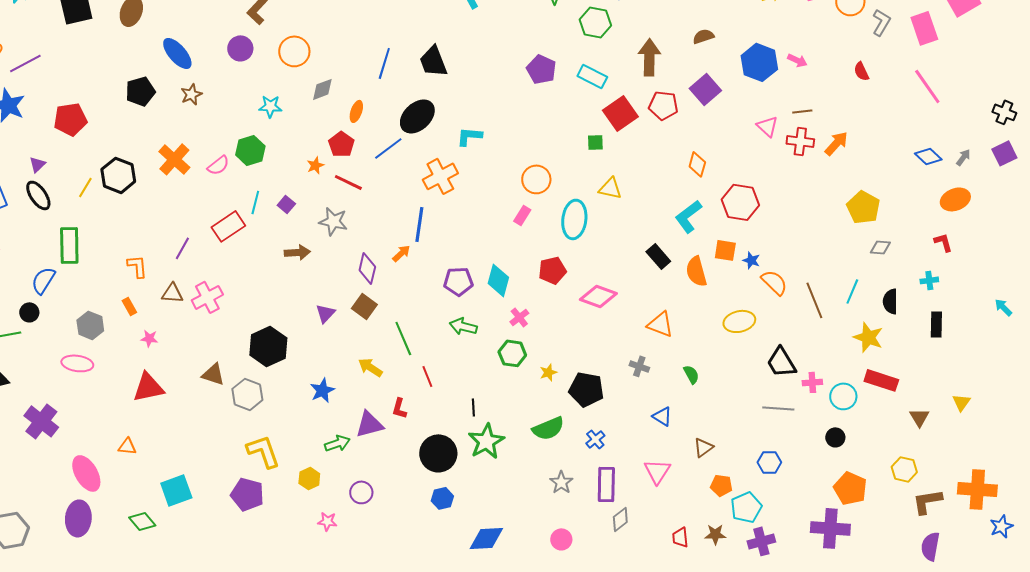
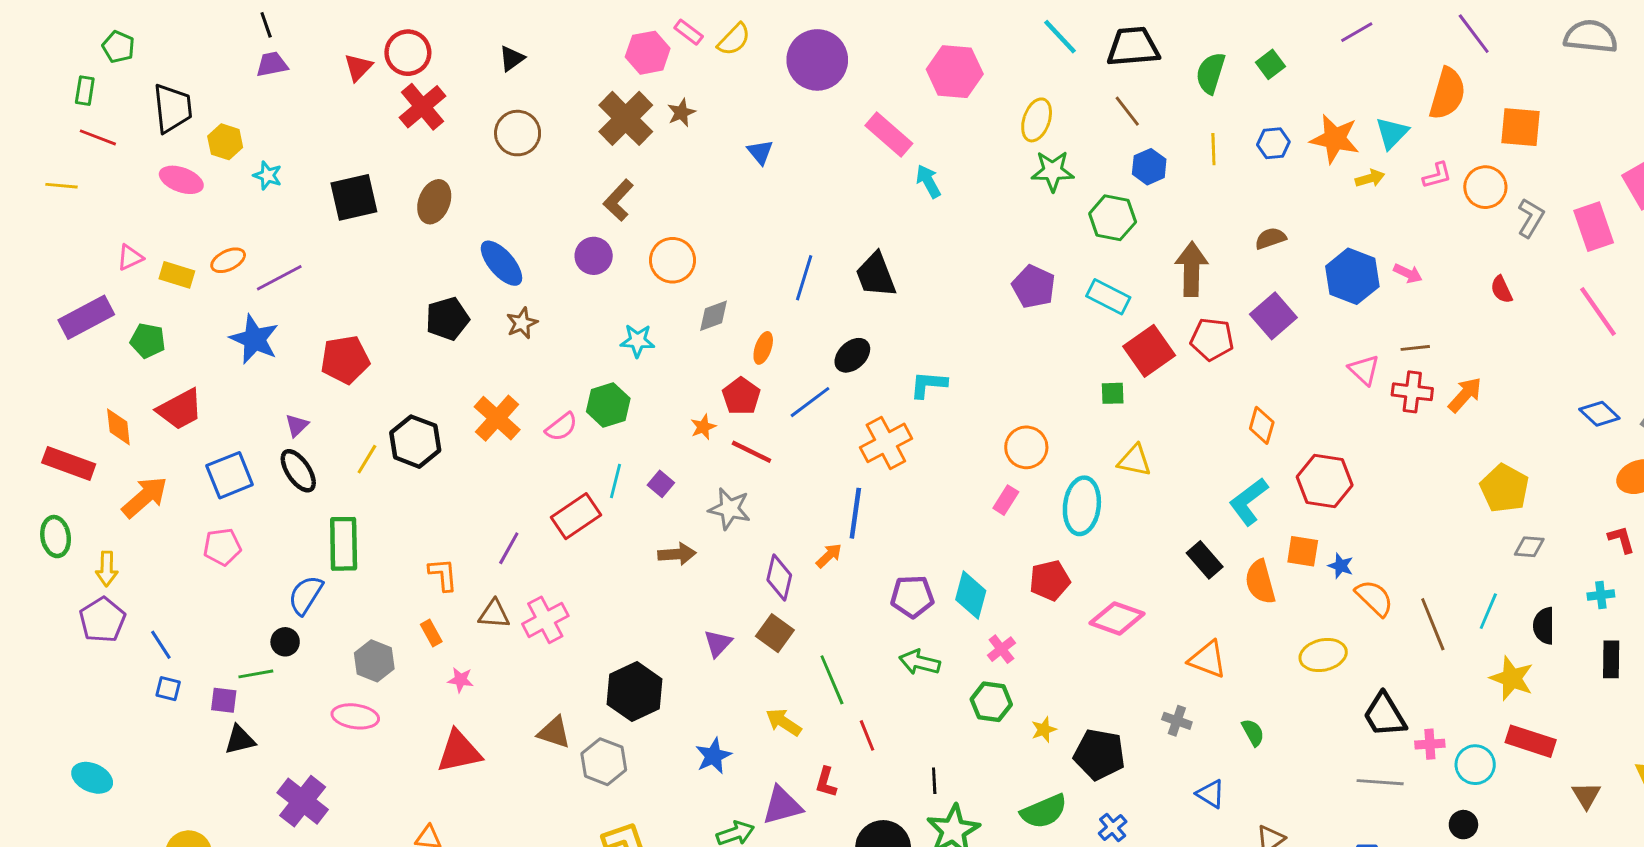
black ellipse: (417, 116) -> (852, 355), size x0.7

